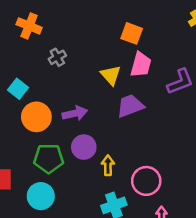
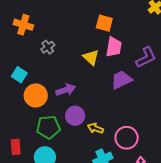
purple trapezoid: (130, 106) -> (121, 80), moved
yellow arrow: (108, 165) -> (95, 128), turned -63

